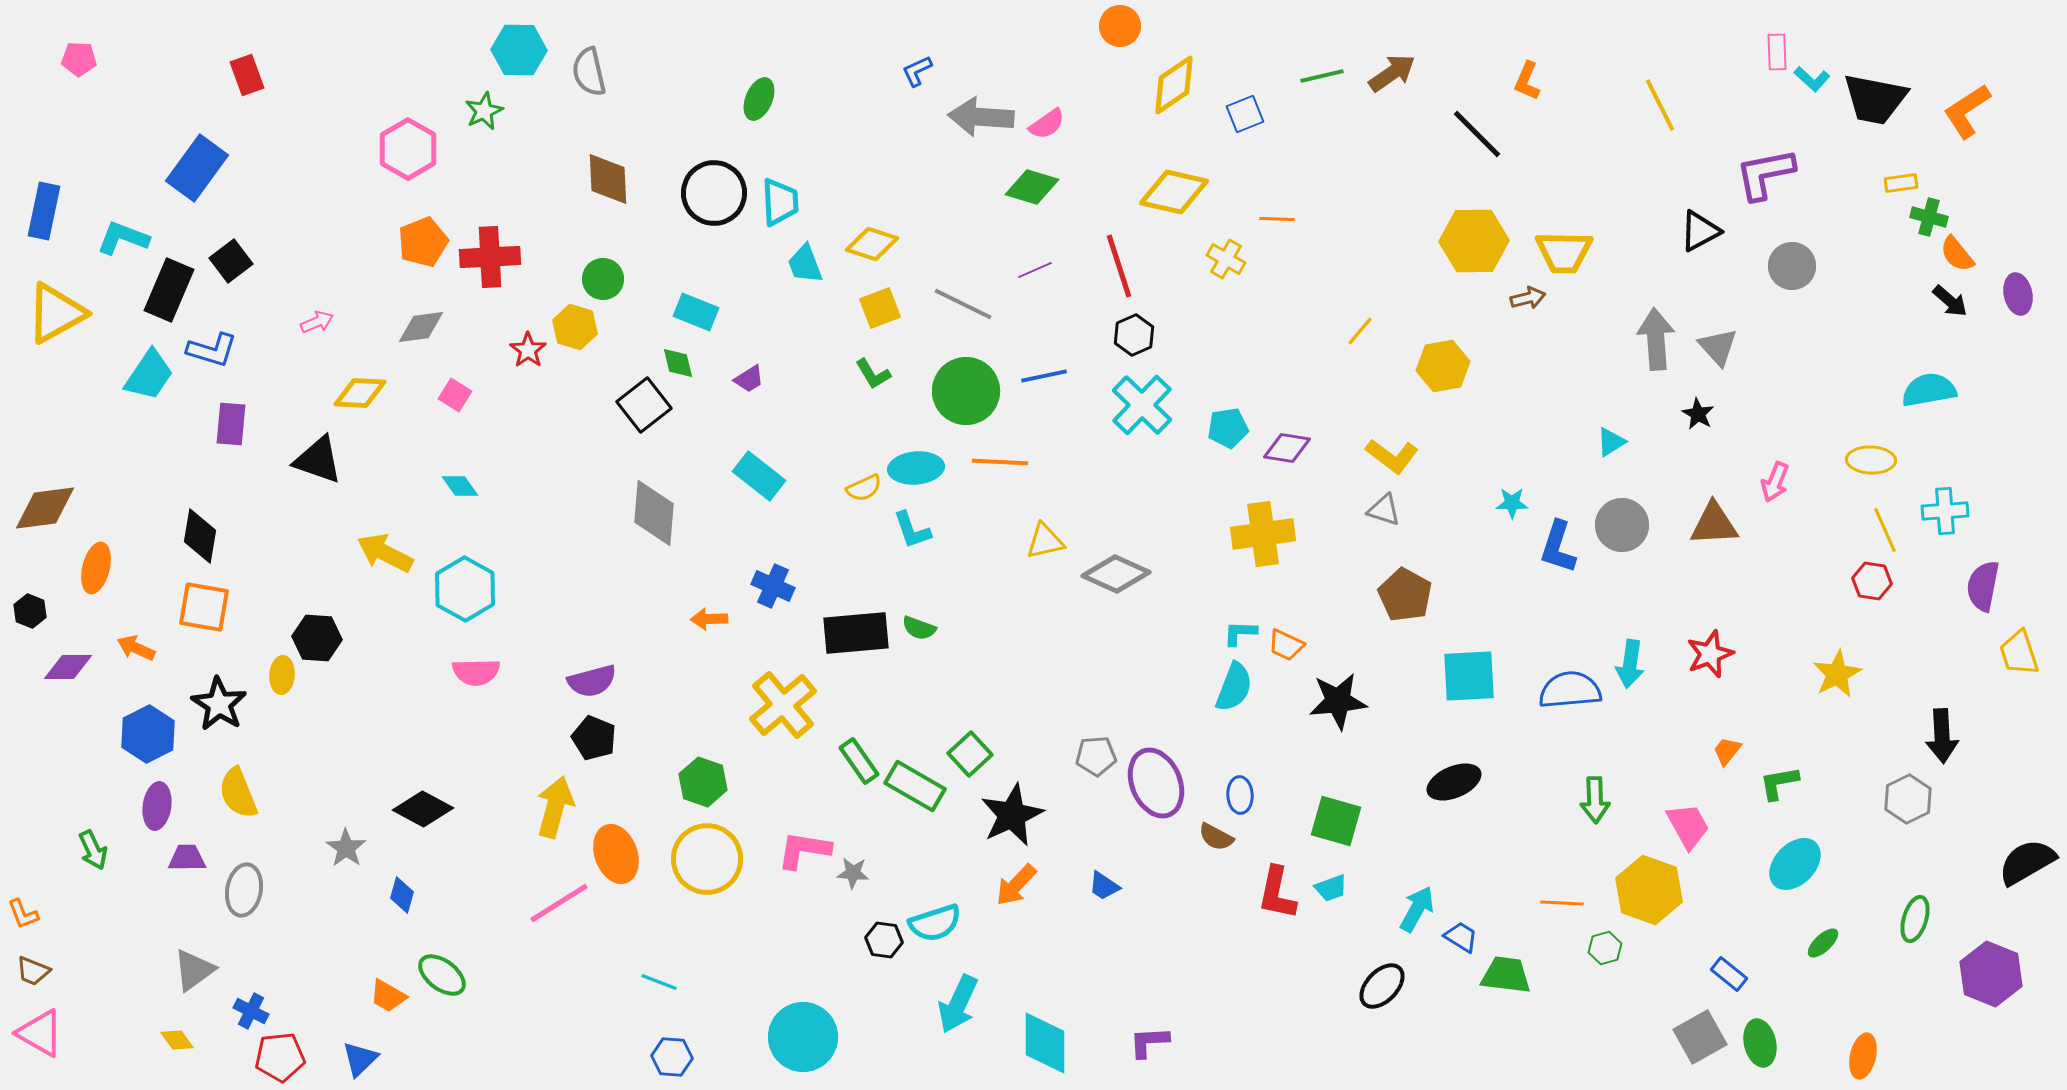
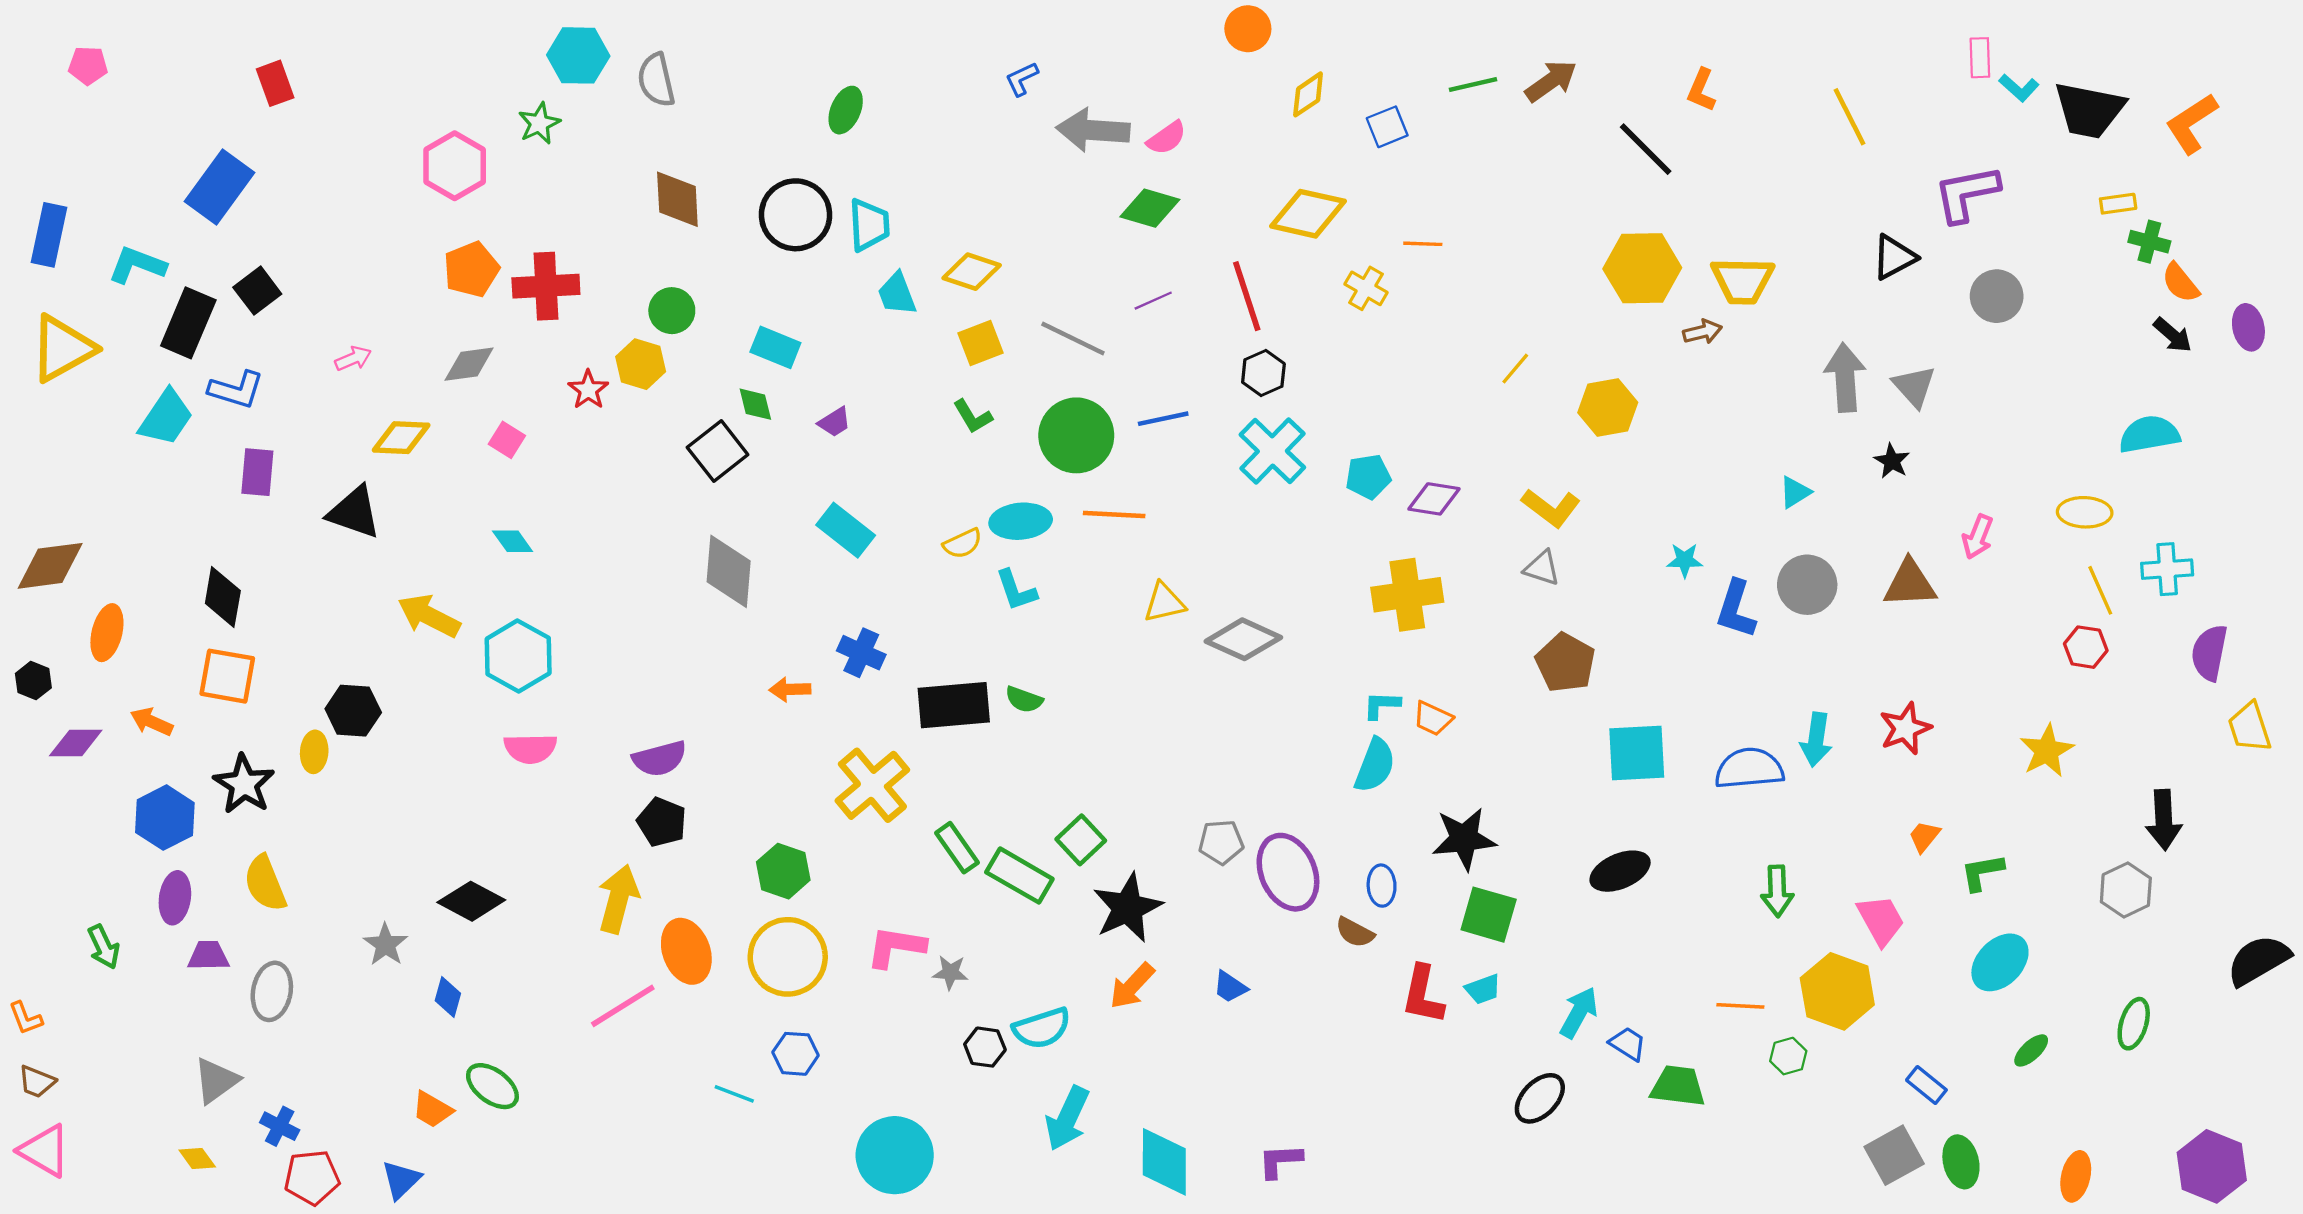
yellow diamond: (1174, 85) -> (1308, 94), size x0.7
black star: (1338, 701) -> (1464, 839), moved
purple hexagon: (1991, 974) -> (2212, 1166), moved
blue hexagon: (672, 1057) -> (796, 1054), moved

